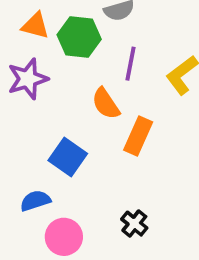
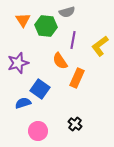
orange triangle: (35, 26) -> (23, 20), turned 42
purple star: (28, 79) -> (18, 63), moved
blue semicircle: (35, 201) -> (23, 103), moved

